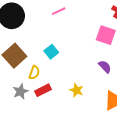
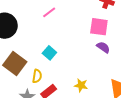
purple semicircle: (105, 67) -> (103, 47), moved

